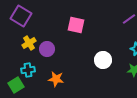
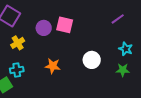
purple circle: (47, 49) -> (44, 28), moved
orange star: (56, 79) -> (53, 66), moved

